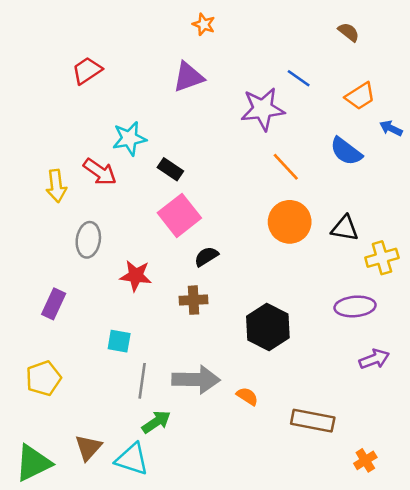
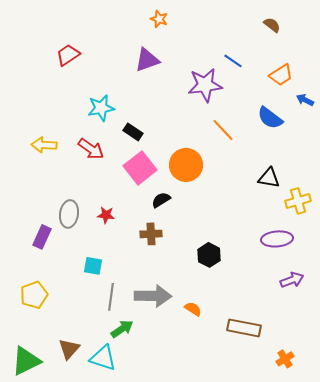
red arrow: (100, 172) -> (91, 149), moved
yellow arrow: (56, 186) -> (44, 145), turned 100
orange circle: (290, 222) -> (186, 165), moved
gray ellipse: (88, 240) -> (69, 214), moved
red star: (136, 276) -> (106, 215), size x0.7
black hexagon: (268, 327) -> (209, 255), size x0.7

